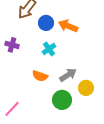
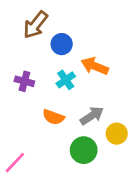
orange arrow: (68, 26) -> (95, 66), moved
purple cross: (12, 45) -> (24, 81), moved

